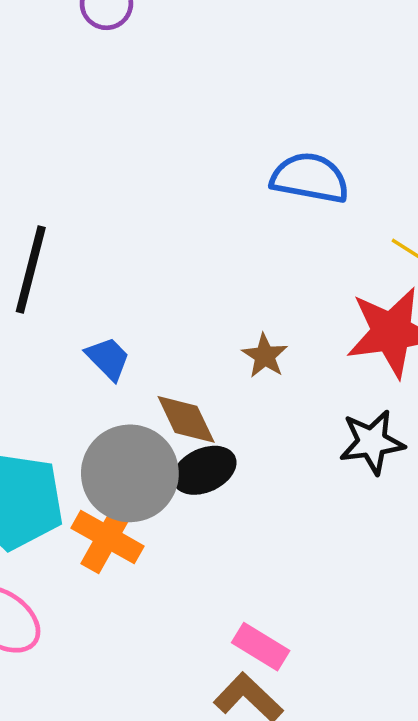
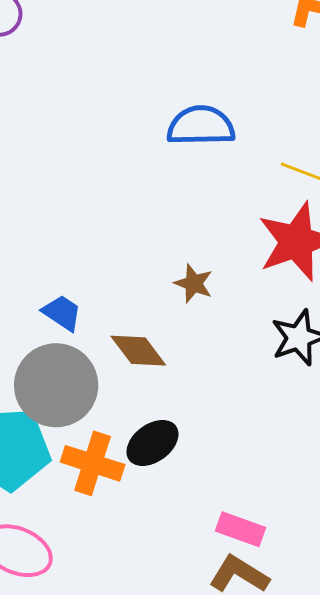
black ellipse: (204, 470) -> (152, 443), moved
gray circle: (130, 473) -> (56, 385), moved

